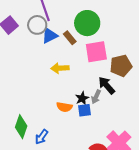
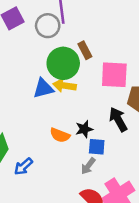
green circle: (87, 23) -> (63, 63), moved
blue triangle: (50, 35) -> (43, 88), moved
gray arrow: (96, 97) -> (88, 166), moved
blue square: (85, 110) -> (97, 147), moved

